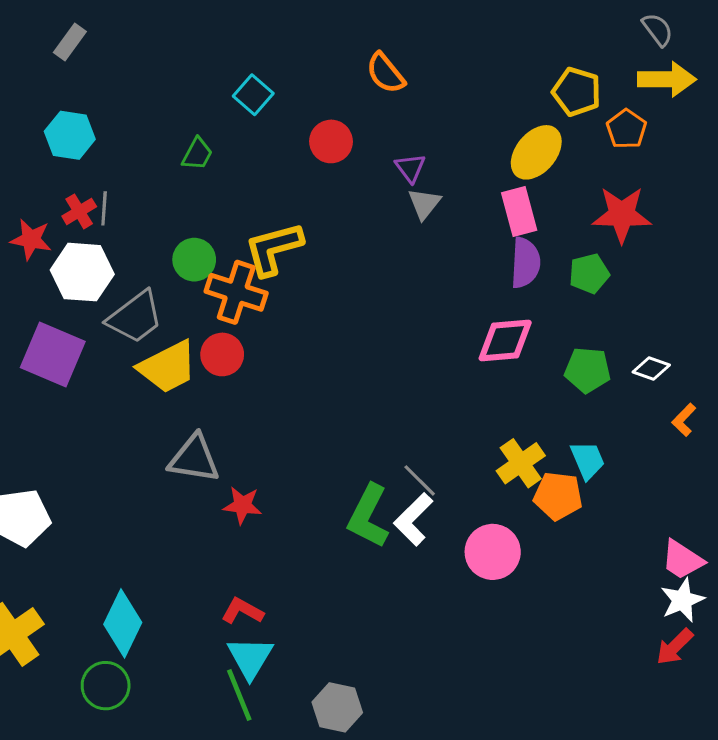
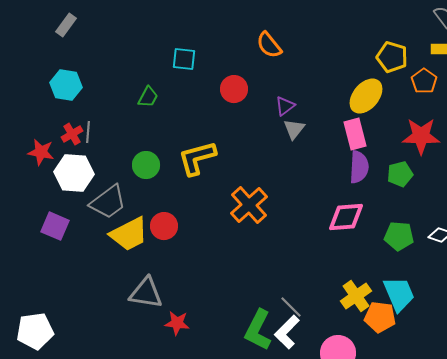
cyan square: (253, 95) -> (184, 59), turned -35
purple triangle: (410, 168) -> (285, 106), turned 30
orange cross: (236, 292) -> (249, 205), moved, turned 30
purple square: (53, 354) -> (55, 226), size x0.7
cyan trapezoid: (588, 460) -> (399, 294), size x1.4

